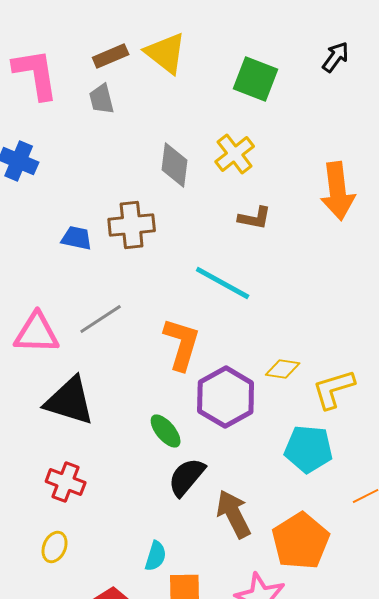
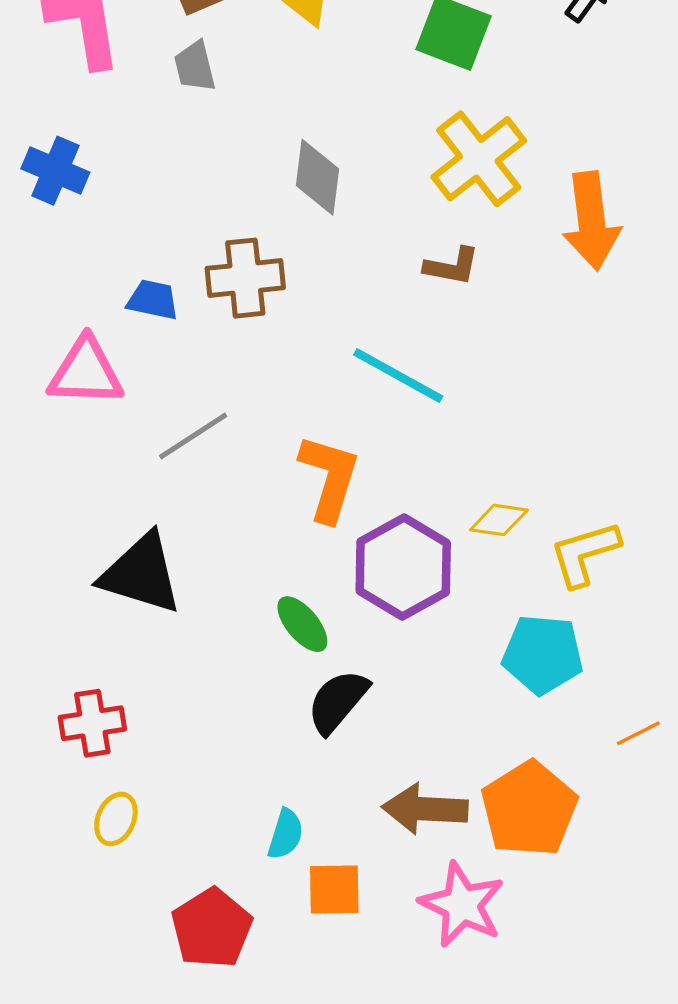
yellow cross: (235, 154) -> (479, 159), moved, size x1.4
pink triangle: (37, 333) -> (86, 372), moved
red cross: (66, 482) -> (92, 723), moved, turned -30
brown arrow: (234, 514) -> (425, 809), moved, turned -60

